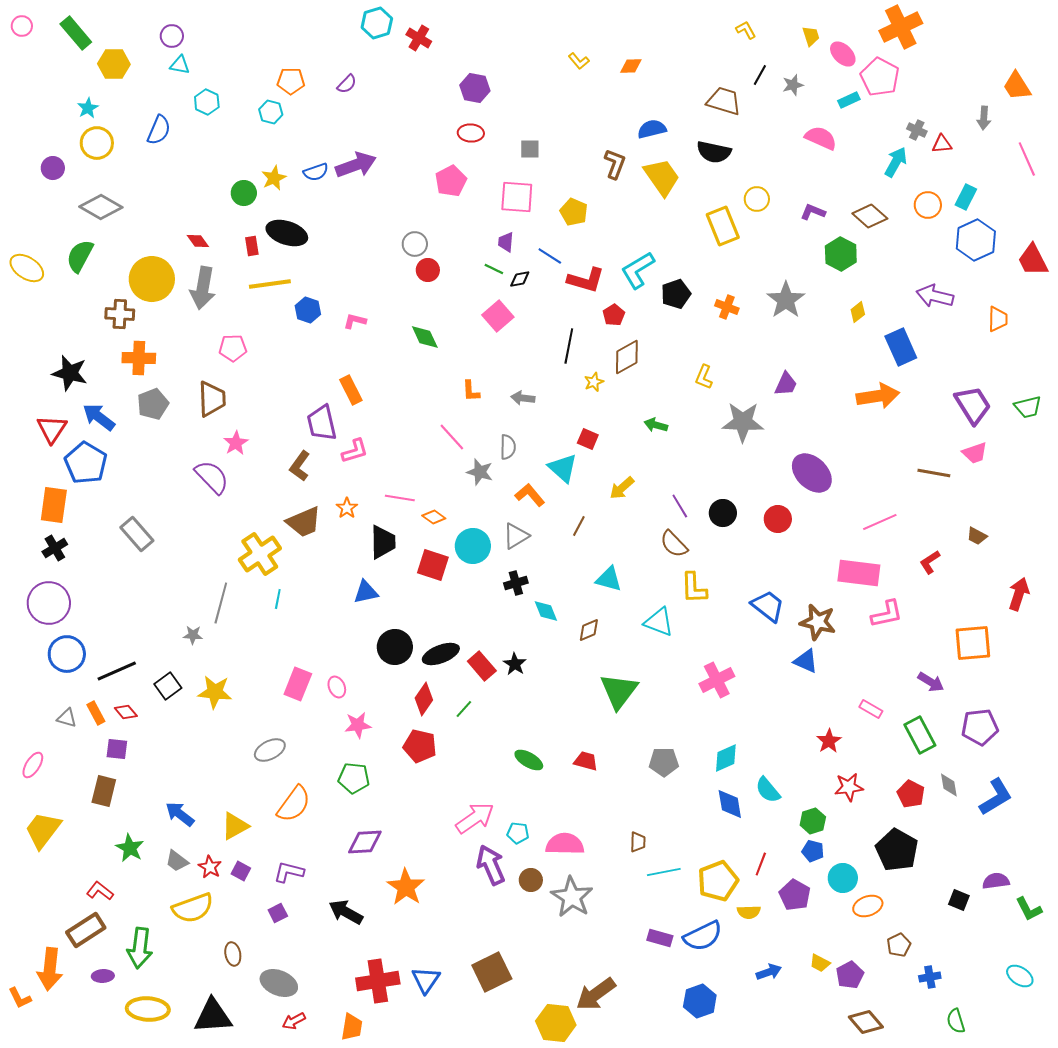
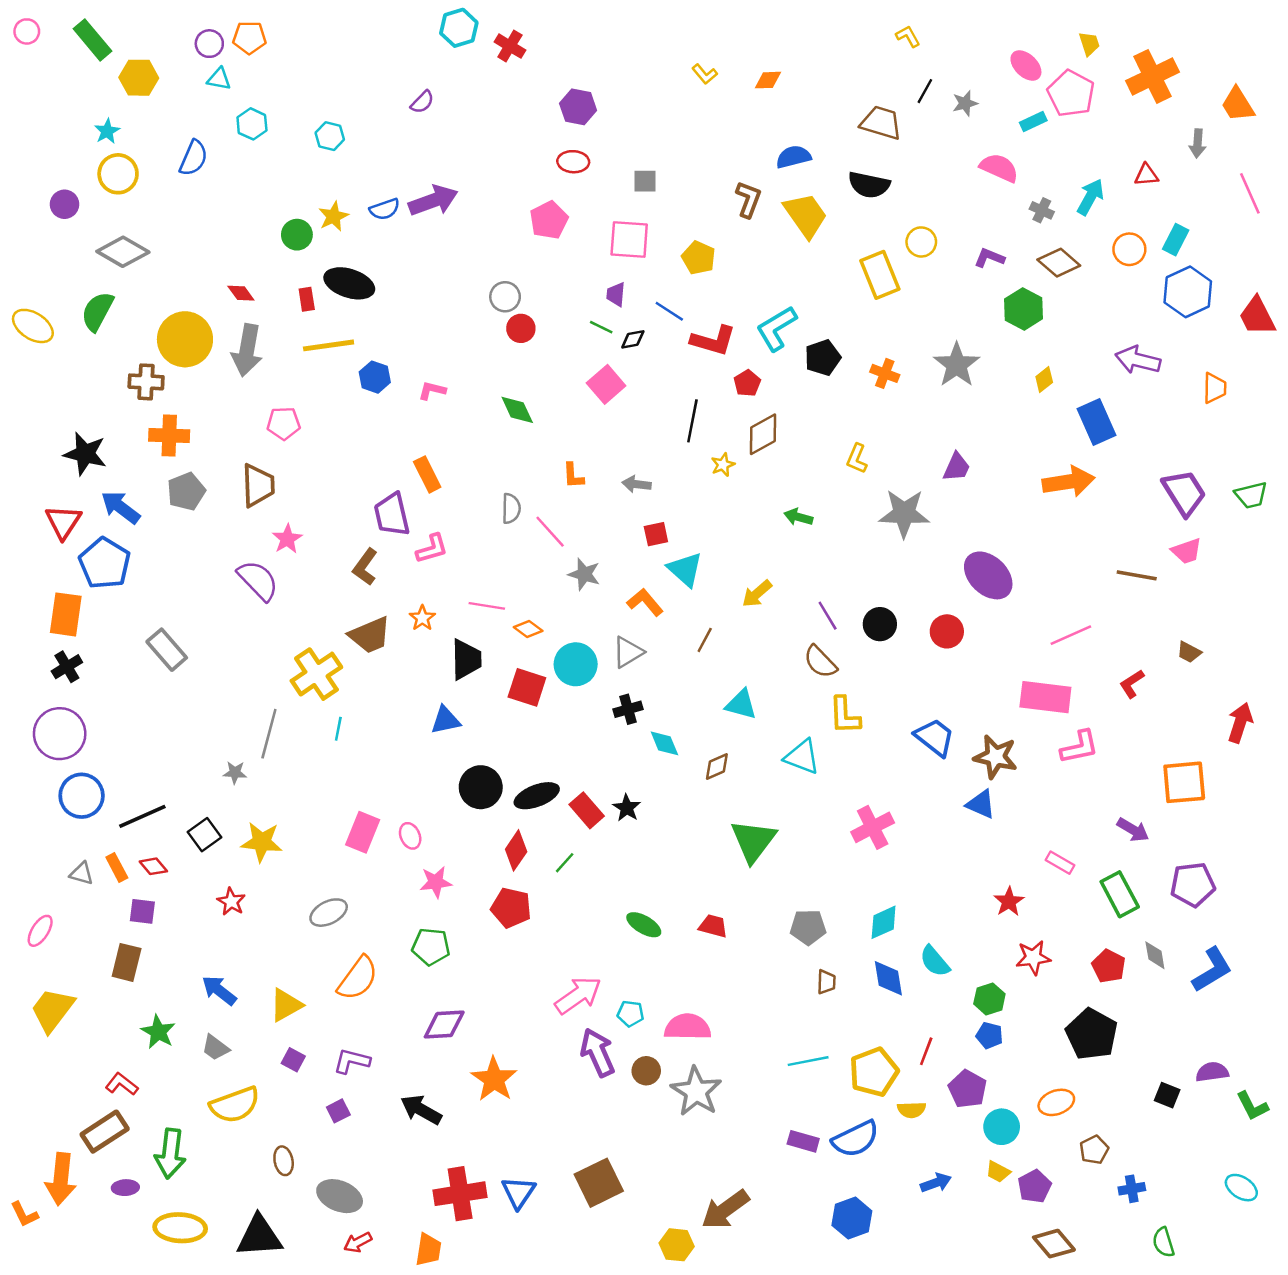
orange cross: (901, 27) -> (1152, 76), moved
yellow trapezoid: (811, 36) -> (1089, 44), moved
orange pentagon: (291, 81) -> (249, 38), moved
gray cross: (917, 130) -> (1042, 210), moved
red square: (588, 439) -> (656, 534), moved, turned -35
gray semicircle: (508, 447) -> (511, 508), moved
brown trapezoid: (638, 842) -> (826, 982), moved
red star: (210, 867) -> (231, 902), moved
cyan circle: (843, 878) -> (1002, 1127), moved
yellow hexagon: (556, 1023) -> (677, 1245), size x0.7

